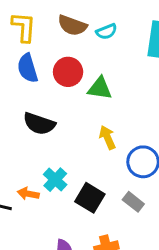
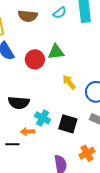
cyan semicircle: (106, 32) -> (60, 13), moved
red circle: (68, 72) -> (35, 59), moved
black semicircle: (39, 124) -> (19, 103), moved

